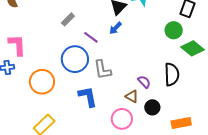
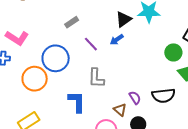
pink L-shape: (17, 45) -> (17, 38), turned 115
blue circle: (75, 59) -> (56, 58), moved
black semicircle: (172, 74) -> (163, 96), turned 75

